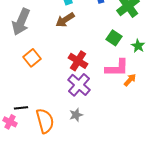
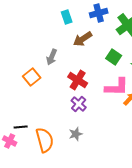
brown arrow: (65, 20) -> (83, 39), moved
gray arrow: (21, 22) -> (52, 57), moved, size x0.6
purple cross: (79, 85) -> (79, 104), size x0.7

